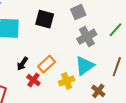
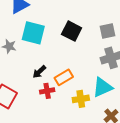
red cross: (33, 80) -> (47, 91), turned 32

